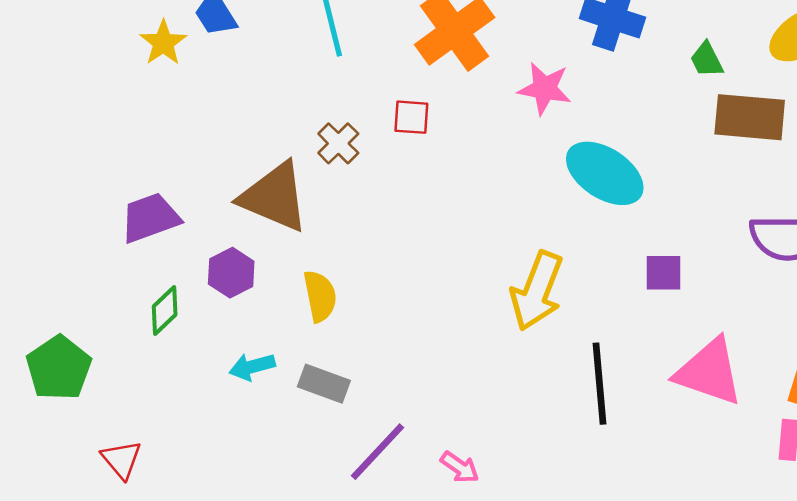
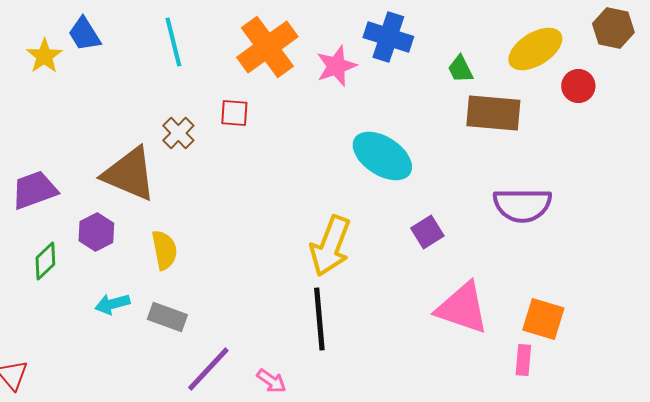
pink star: (545, 88) -> (336, 66), moved, turned -30
purple square: (663, 273) -> (427, 232), turned -32
black line: (599, 384) -> (319, 319), moved

